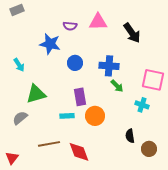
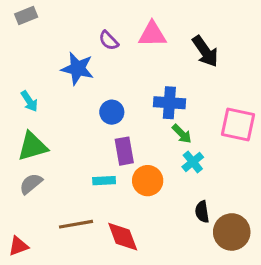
purple semicircle: (70, 26) -> (109, 40), turned 40
blue circle: (75, 63) -> (112, 112), moved
green triangle: (36, 94) -> (32, 146), moved
cyan cross: (142, 105) -> (193, 162), moved, turned 32
brown circle: (149, 149) -> (232, 232), size x1.5
red triangle: (12, 158) -> (18, 246), turned 32

